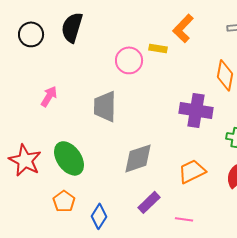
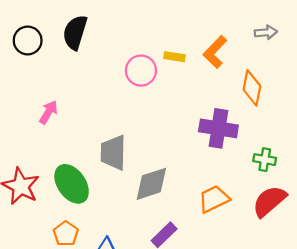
orange L-shape: (183, 28) -> (215, 52), moved
gray trapezoid: (105, 106) -> (113, 153), moved

